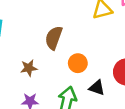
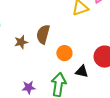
brown star: (29, 68) -> (21, 42), moved

